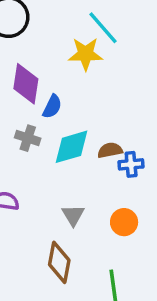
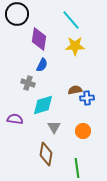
yellow star: (85, 54) -> (75, 46), moved
purple diamond: (26, 84) -> (39, 39), moved
cyan diamond: (71, 147) -> (43, 105), moved

